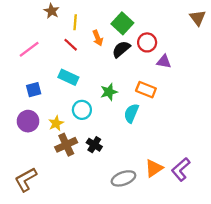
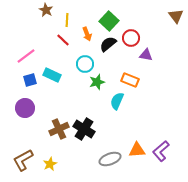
pink line: (29, 49) -> (26, 56), moved
cyan rectangle: (68, 77) -> (52, 75), moved
cyan circle: (82, 110) -> (85, 64), moved
yellow star: (56, 123) -> (50, 164), moved
black cross: (94, 145) -> (84, 129), size x1.5
orange triangle: (154, 168) -> (137, 150), turned 30

